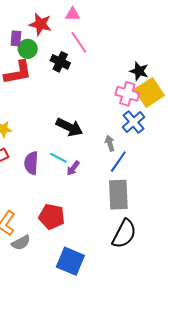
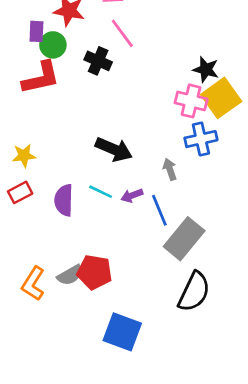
blue cross: (134, 122) -> (201, 139), turned 30
blue line: (118, 162) -> (159, 210), moved, turned -55
purple arrow: (73, 168) -> (132, 196), moved, turned 35
gray rectangle: (118, 195) -> (184, 239), turned 44
gray semicircle: (21, 243) -> (70, 275), moved

